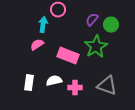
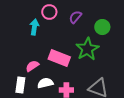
purple semicircle: (92, 20) -> (75, 17), moved
pink semicircle: (37, 45) -> (32, 66), moved

